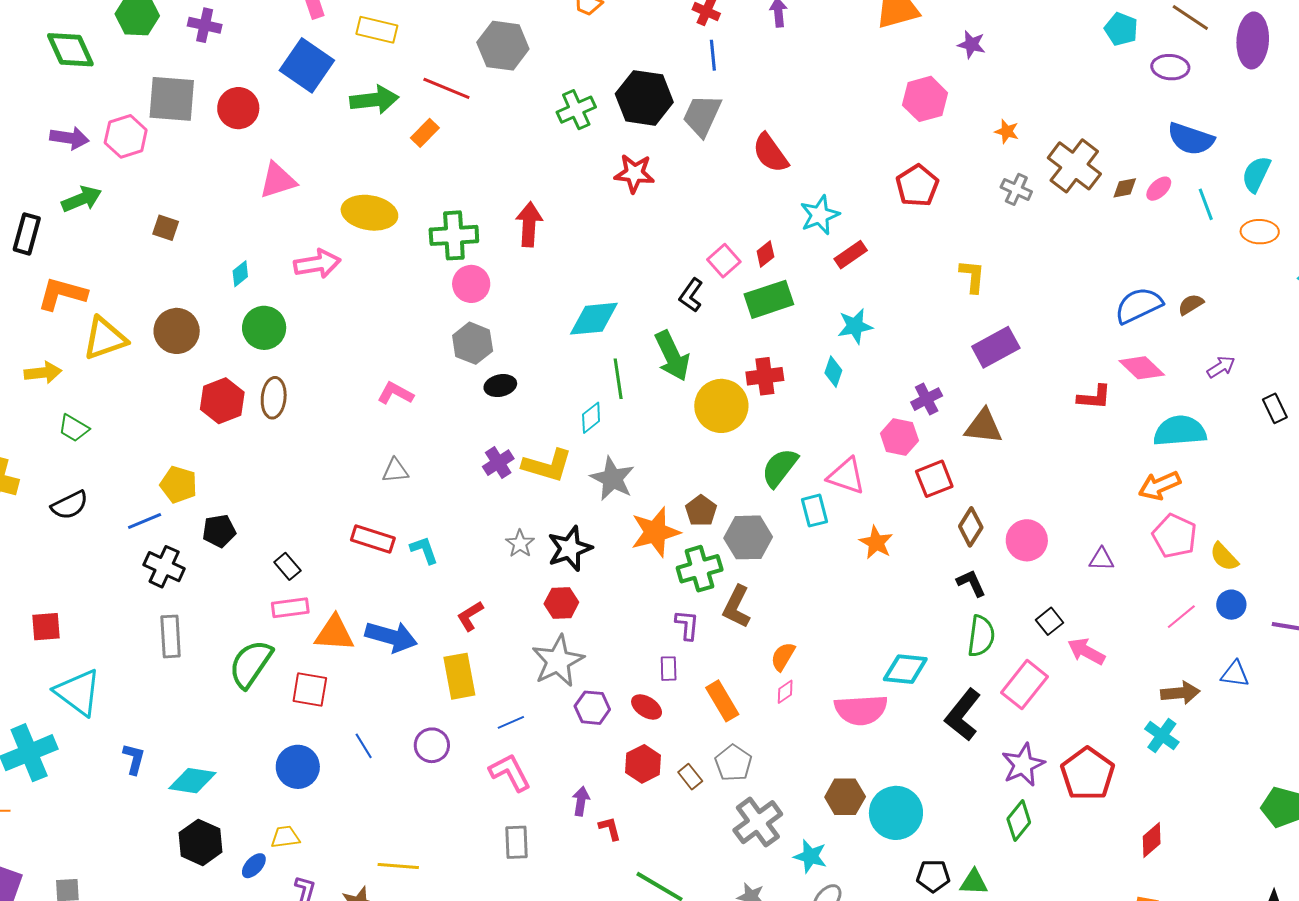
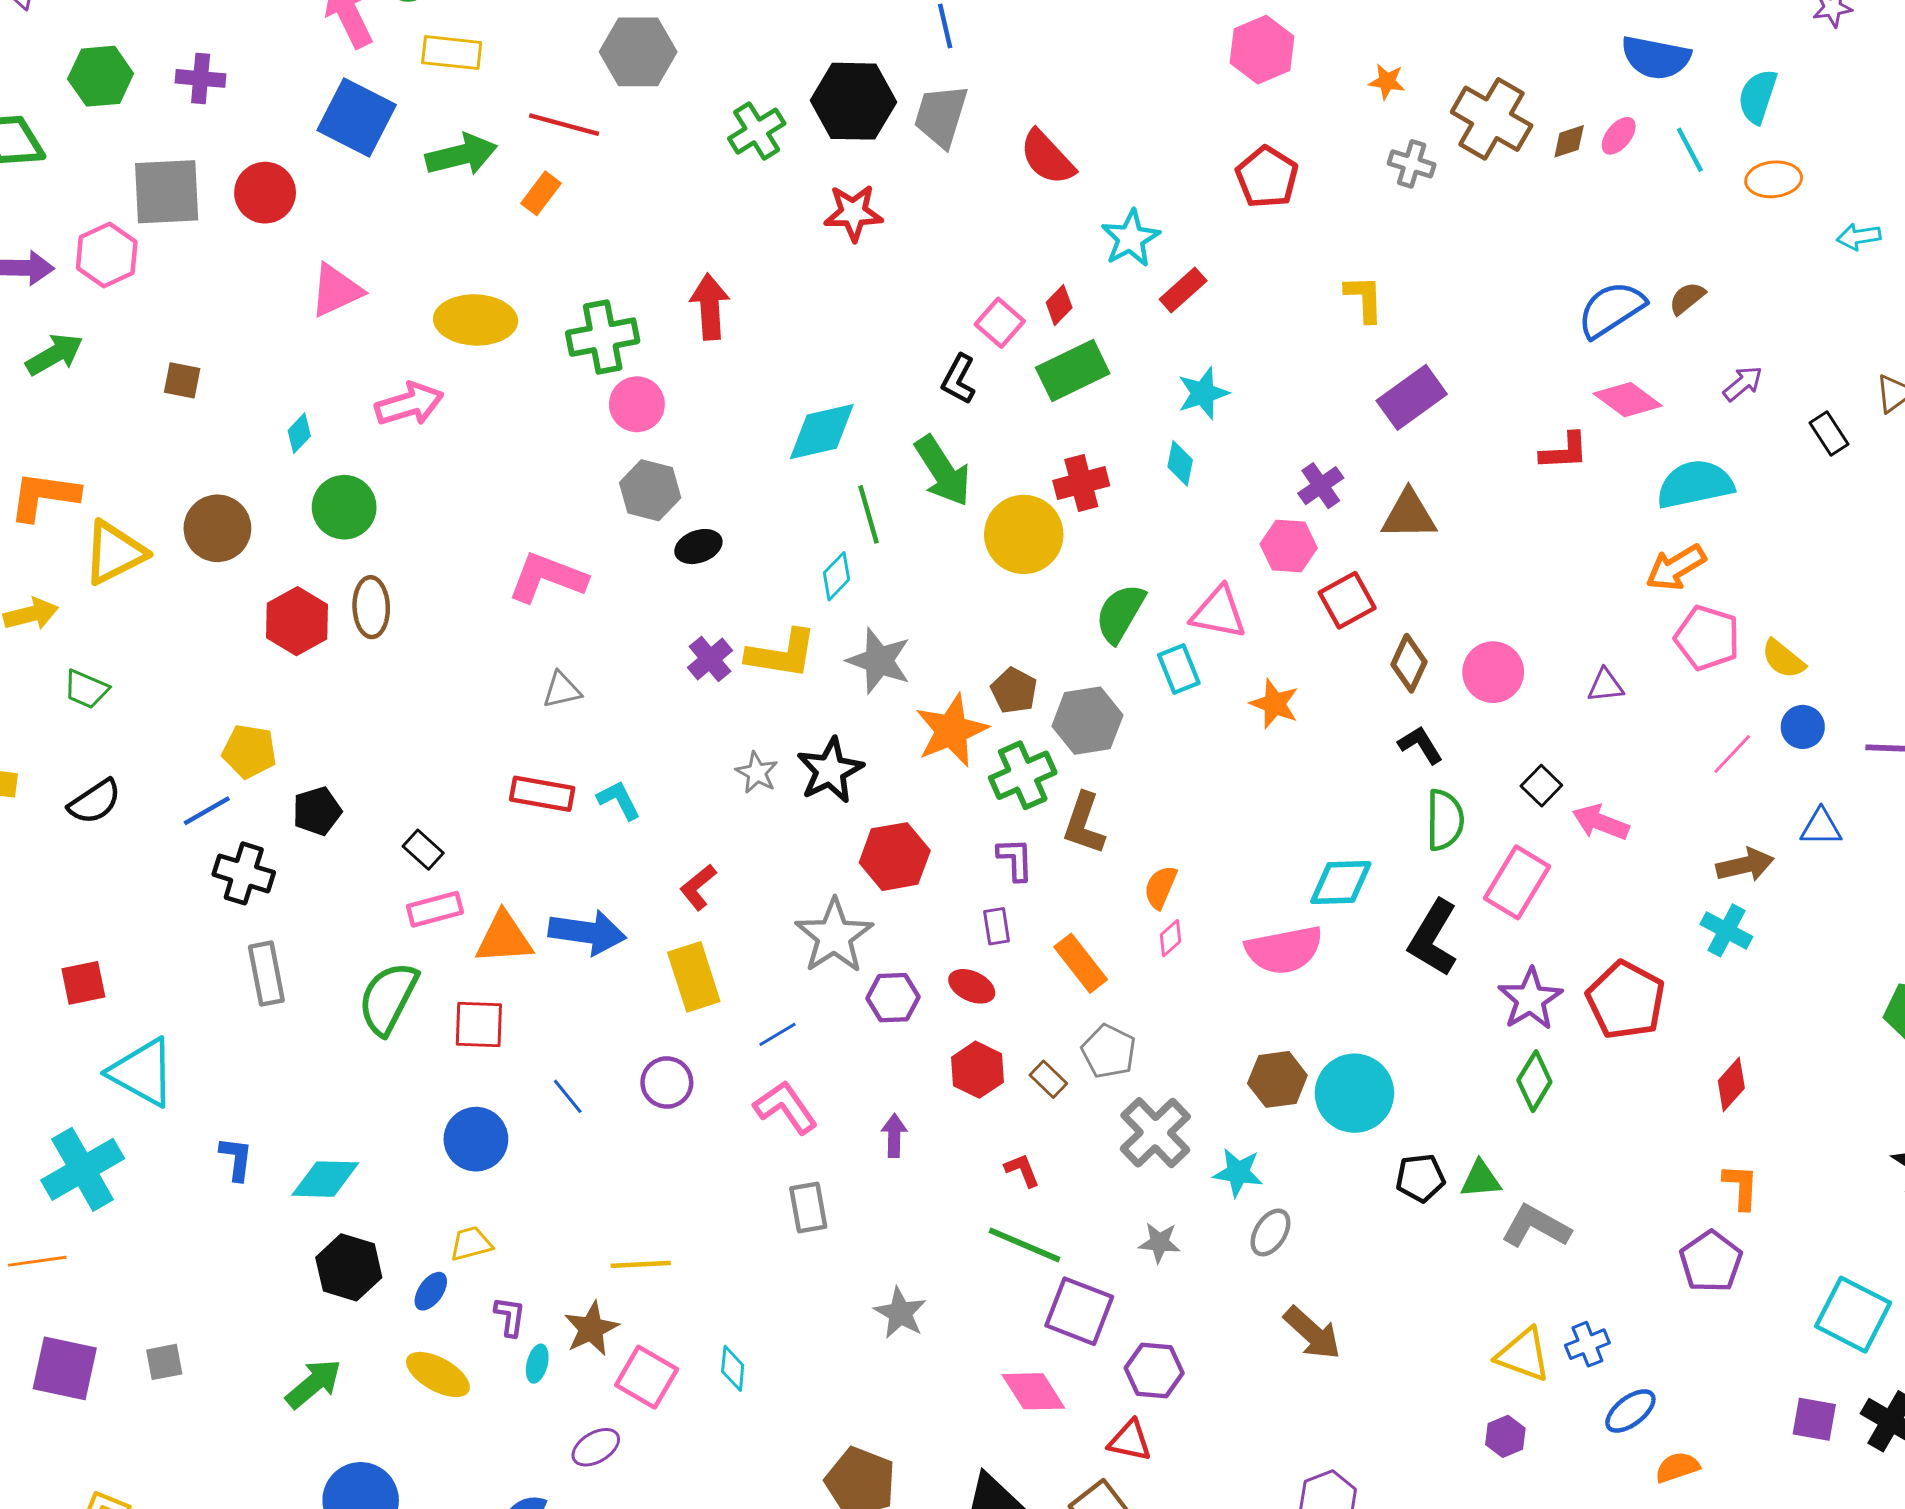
pink L-shape: (395, 393) -> (547, 578), size x1.5
red hexagon: (561, 603) -> (895, 857), moved, size x1.4
red L-shape: (610, 828) -> (1022, 1170), moved

